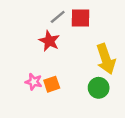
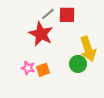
red star: (49, 41) -> (41, 34), size x1.4
green circle: (99, 88) -> (78, 64), moved

